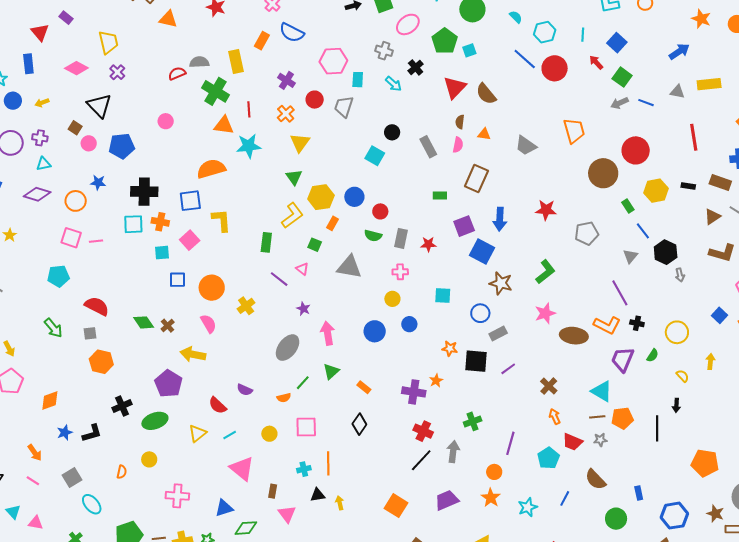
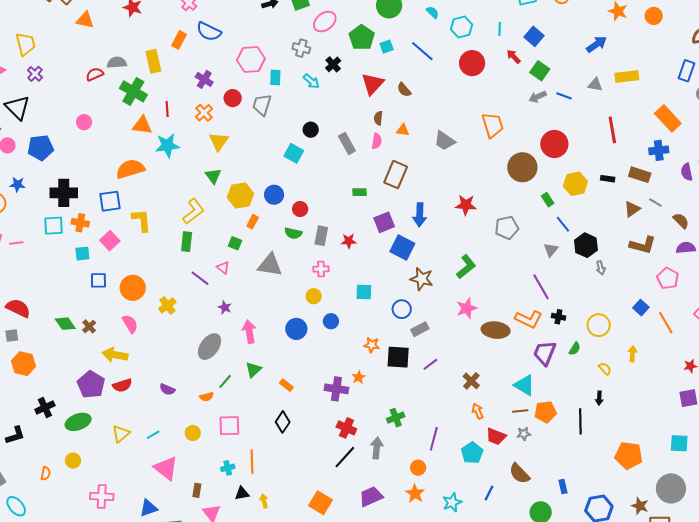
blue line: (525, 59) -> (422, 51), moved
brown semicircle: (486, 94) -> (404, 90), size x0.7
yellow L-shape: (292, 215) -> (193, 211), moved
red semicircle: (218, 405) -> (122, 385), moved, turned -60

